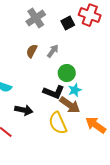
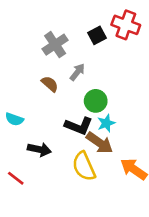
gray cross: (36, 18) -> (55, 45), moved
brown semicircle: (32, 51) -> (50, 84), moved, turned 104

